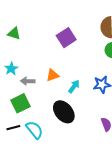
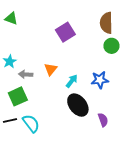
green triangle: (14, 34) -> (11, 18), moved
orange triangle: (53, 75) -> (51, 69), turned -32
black ellipse: (64, 112) -> (78, 105), moved

